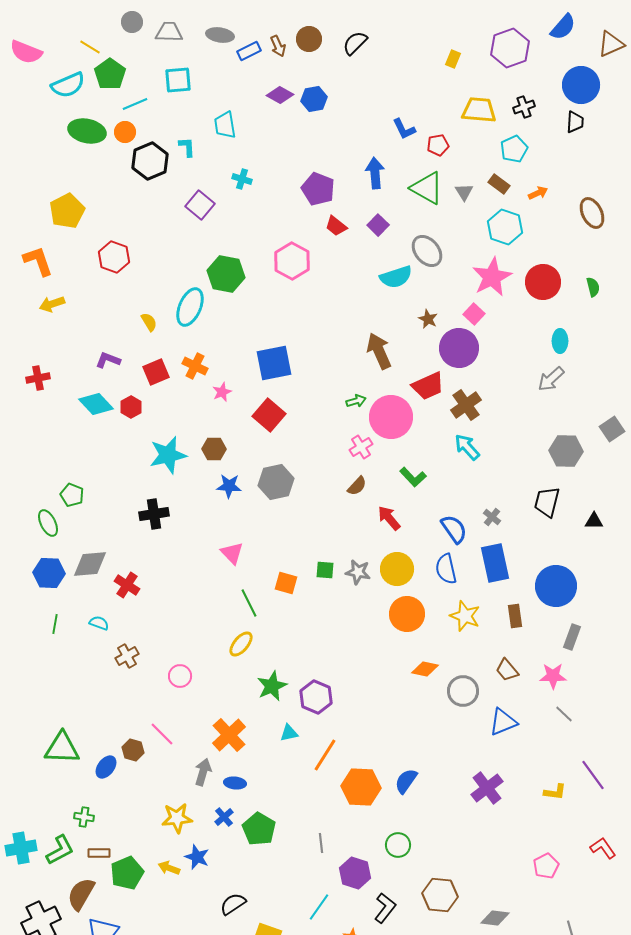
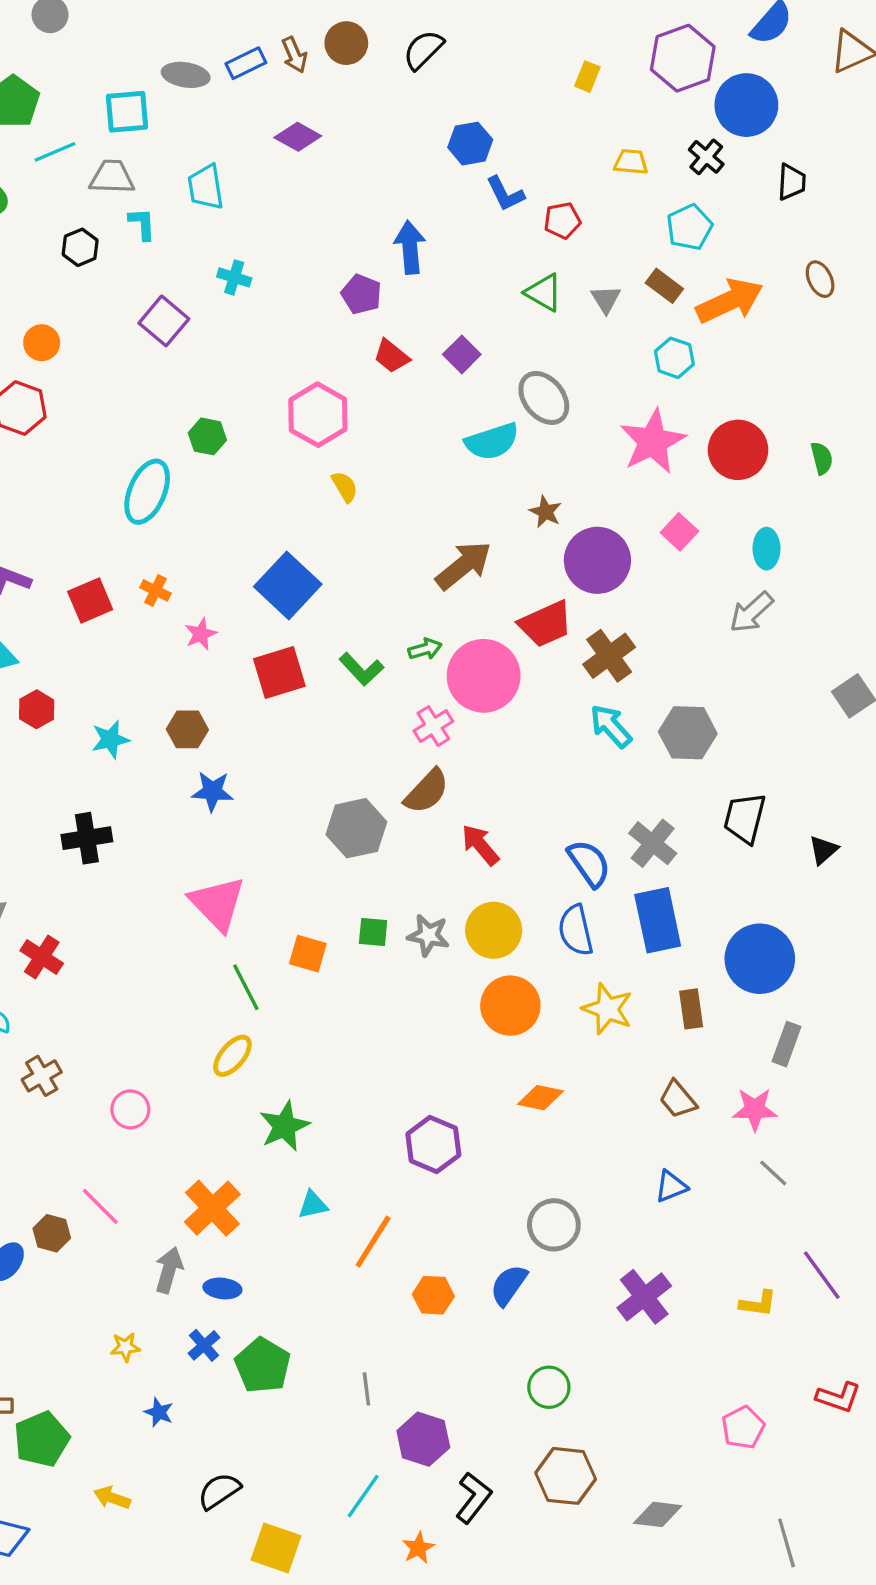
gray trapezoid: (169, 32) -> (112, 177), moved
gray ellipse: (220, 35) -> (186, 75), moved
blue circle: (581, 85) -> (746, 105), moved
blue hexagon: (314, 99) -> (470, 144), moved
black cross: (524, 107) -> (706, 157), turned -30
yellow trapezoid: (479, 110) -> (631, 162), size x0.6
orange circle: (125, 132) -> (42, 343), moved
black hexagon: (150, 161) -> (80, 247), size x0.6
blue arrow: (375, 173) -> (410, 247), moved
green triangle: (427, 188) -> (544, 293), size x0.7
purple pentagon: (318, 189) -> (361, 294), size x0.7
orange arrow: (538, 193) -> (730, 301), size x2.0
brown ellipse: (592, 213) -> (820, 279), moved, size x0.7
cyan hexagon: (505, 227) -> (674, 358), size x0.7
green hexagon: (226, 274) -> (207, 436), size x0.6
pink square: (474, 314) -> (679, 532), moved
yellow semicircle: (149, 322) -> (345, 487), moved
brown arrow: (379, 351) -> (463, 565), turned 75
blue square: (274, 363) -> (288, 585), turned -36
orange cross: (195, 366) -> (155, 590), size x0.7
red hexagon: (131, 407) -> (37, 709), moved
red square: (269, 415) -> (279, 672), turned 32
gray hexagon: (566, 451) -> (688, 733), moved
cyan star: (168, 455) -> (110, 739), size x0.6
green L-shape: (413, 477) -> (361, 669), moved
gray hexagon: (276, 482) -> (356, 828), moved
brown semicircle: (357, 486) -> (427, 791), size x1.4
gray cross: (492, 517) -> (653, 843), size x1.6
black triangle: (594, 521) -> (823, 850), turned -42
pink triangle: (232, 553) -> (217, 903), size x1.5
gray circle: (463, 691) -> (554, 1225), moved
purple hexagon: (316, 697) -> (433, 1145), moved
blue triangle: (503, 722) -> (671, 1186), size x0.7
orange hexagon: (361, 787) -> (433, 1295), size x0.6
yellow star: (177, 818) -> (125, 1347), size x0.6
green circle: (398, 845) -> (549, 1387), moved
red L-shape: (603, 848) -> (838, 1397), turned 144
blue star: (197, 857) -> (159, 1412), size x0.7
yellow arrow: (169, 868) -> (112, 1498), moved

